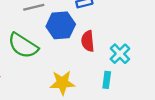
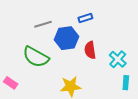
cyan rectangle: (107, 80) -> (126, 83), moved

